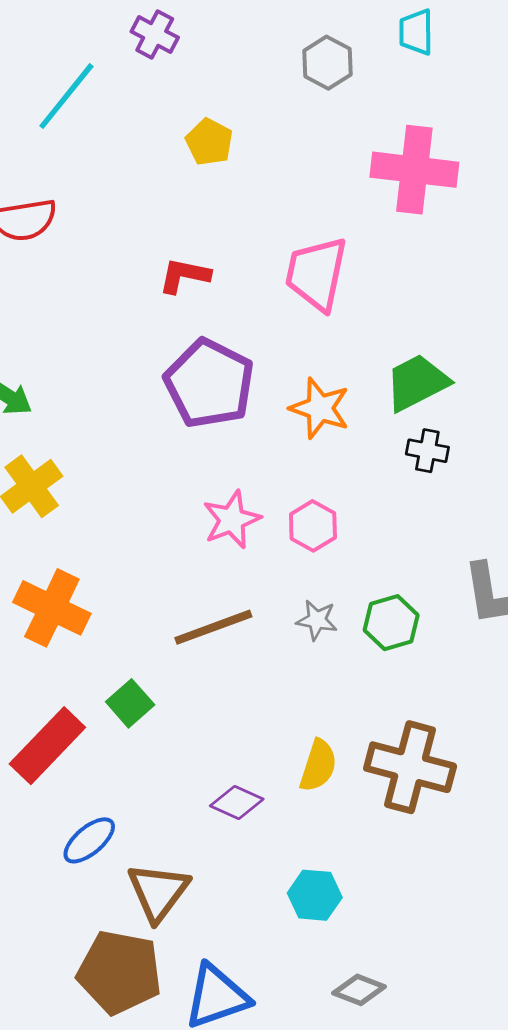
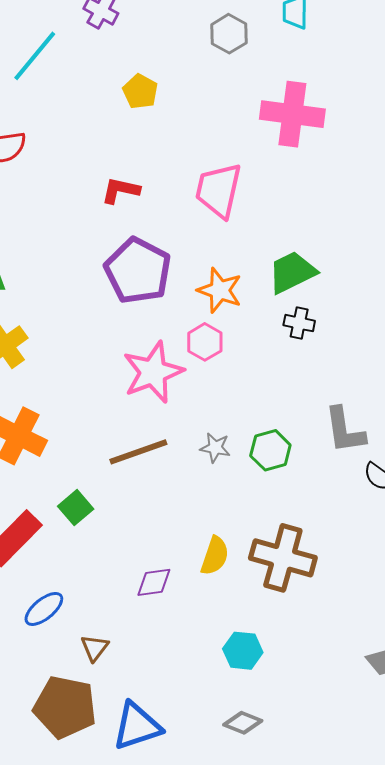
pink star: (232, 520) -> (153, 372), size x1.4
pink hexagon: (313, 526) -> (205, 342), moved
purple diamond: (237, 802) -> (154, 582), turned -33
brown triangle: (158, 892) -> (95, 648), size x0.6
cyan hexagon: (315, 895) -> (243, 651), moved

